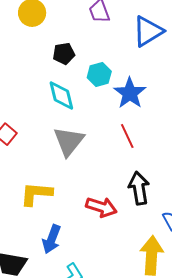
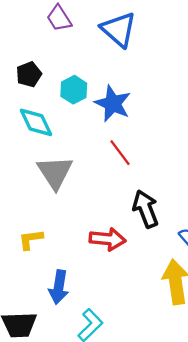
blue triangle: (148, 31) -> (119, 29), turned -36
yellow L-shape: (36, 194) -> (31, 239), size x0.7

